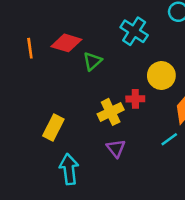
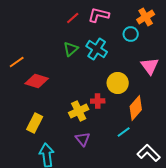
red diamond: (66, 43) -> (37, 81), moved
orange line: (30, 48) -> (17, 62), turned 63
green triangle: (92, 61) -> (71, 49), moved

